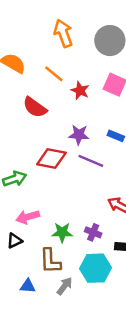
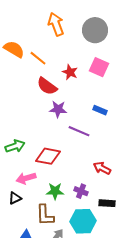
orange line: (54, 74) -> (38, 58), moved
red semicircle: (35, 107) -> (47, 86), moved
purple star: (79, 135) -> (58, 109), moved
red diamond: (51, 159) -> (48, 156), moved

